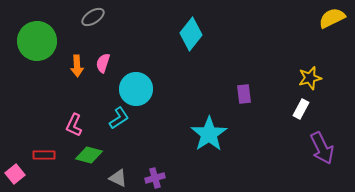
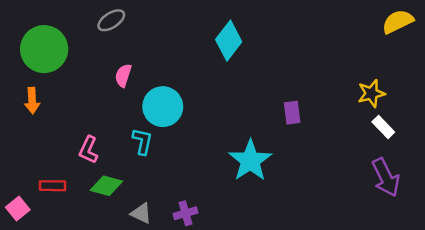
orange arrow: (77, 66) -> (32, 101), moved
white rectangle: (301, 109) -> (383, 127), moved, turned -72
cyan L-shape: (119, 118) -> (142, 141), turned -45

